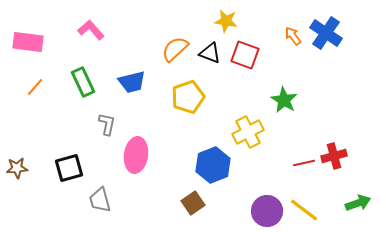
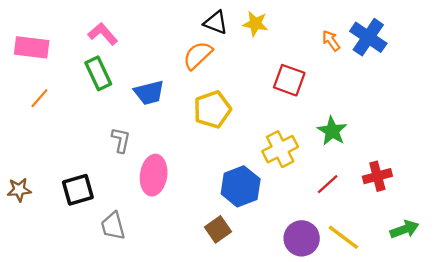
black triangle: (210, 53) -> (216, 23), moved
red square: (245, 55) -> (289, 80), moved
green rectangle: (83, 82) -> (98, 73), moved
green star: (284, 100) -> (332, 131), moved
red line: (304, 163) -> (328, 184), moved, turned -30

